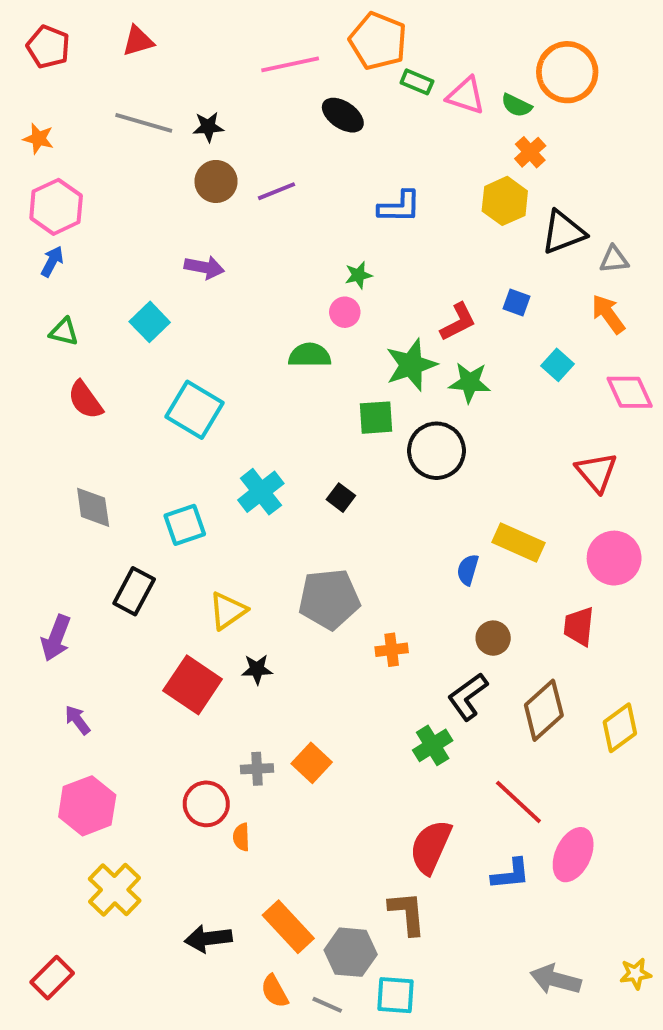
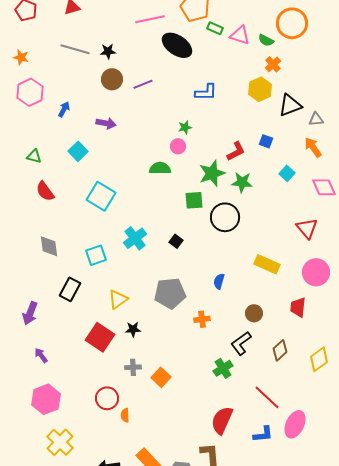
black ellipse: (343, 115) -> (177, 45), size x1.4
blue arrow: (52, 261) -> (64, 109), moved
blue semicircle: (468, 570) -> (219, 281), moved
brown diamond: (544, 710) -> (280, 350), size x0.7
gray cross: (257, 769) -> (133, 367), moved

